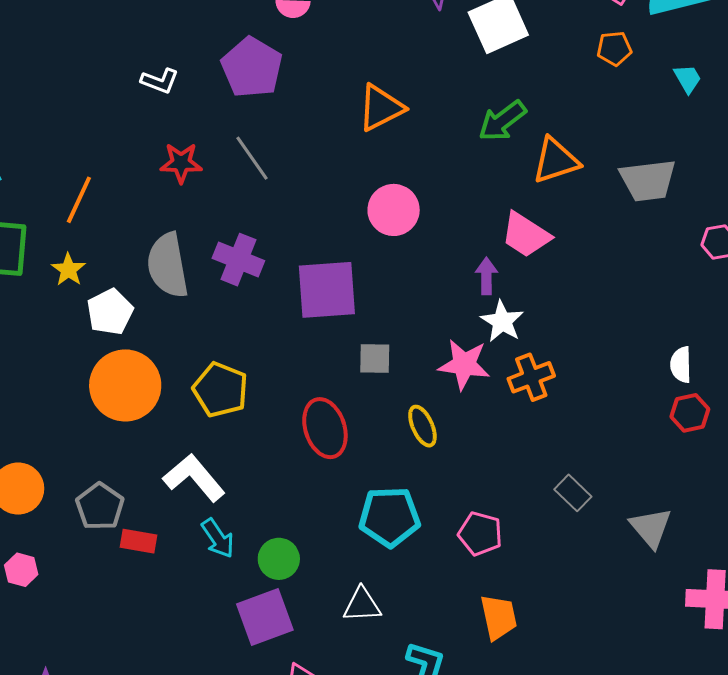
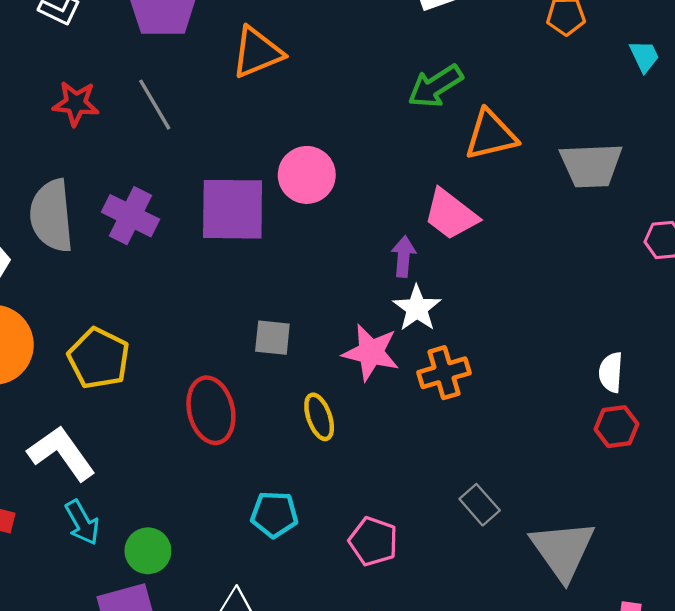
orange triangle: (381, 108) -> (257, 52), moved
purple square: (327, 290) -> (233, 209), moved
cyan pentagon: (389, 517) -> (274, 514), size x0.7
gray triangle: (651, 528) -> (563, 550), size x1.4

